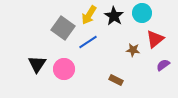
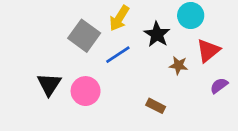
black star: (114, 16) -> (157, 34), moved

